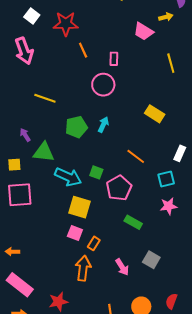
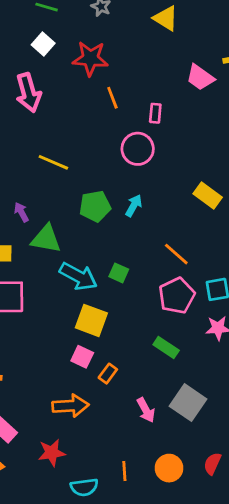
pink pentagon: (119, 188) -> (177, 296), moved
gray square: (151, 260) -> (188, 403), size x1.4
orange arrow: (83, 268) -> (70, 406), moved, turned 75

